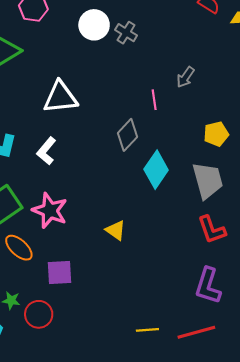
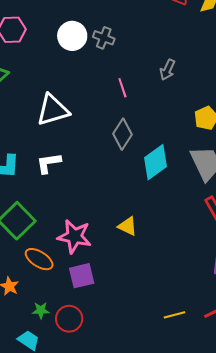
pink line: (154, 100) -> (122, 88), moved
white L-shape: (46, 151) -> (49, 163), turned 52
cyan diamond: (156, 170) -> (155, 162), turned 30
pink star: (50, 211) -> (74, 236), moved

